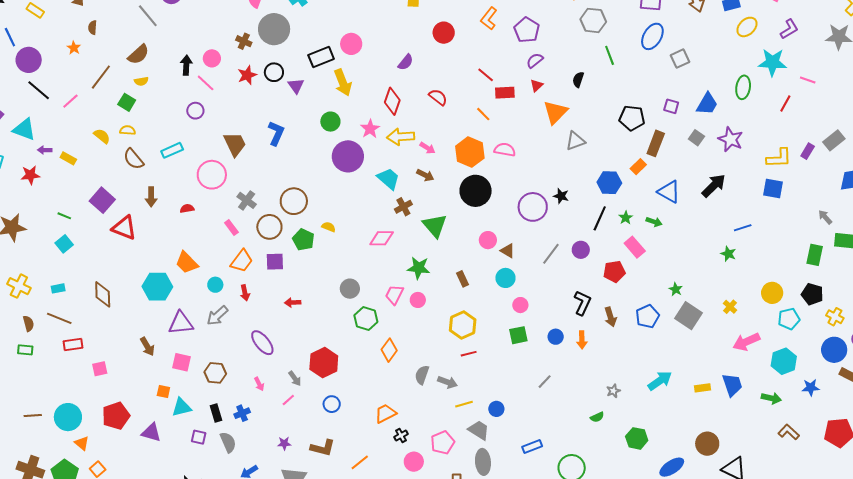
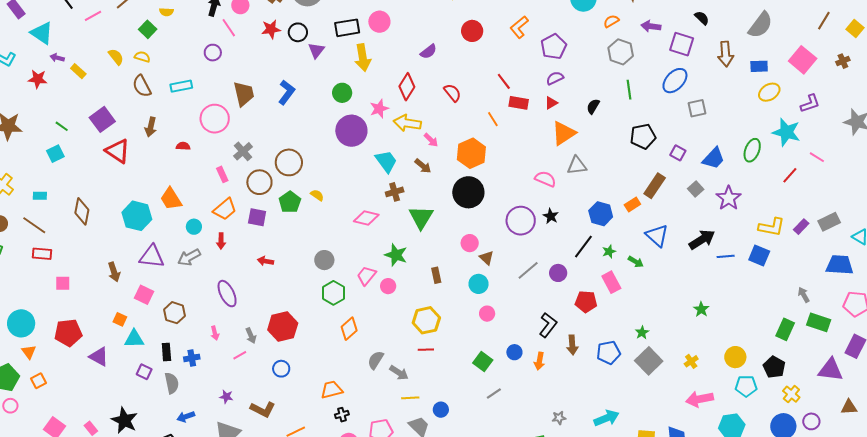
black pentagon: (632, 118) -> (643, 136), moved, turned -30
pink semicircle: (505, 150) -> (545, 179), moved
blue line: (743, 228) -> (726, 256), moved
green square: (518, 335) -> (483, 361), moved, turned 36

